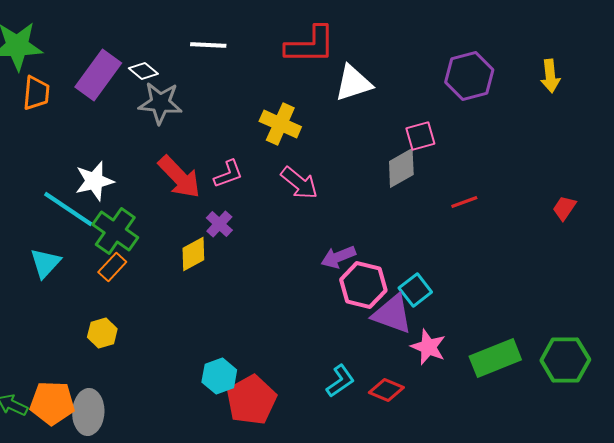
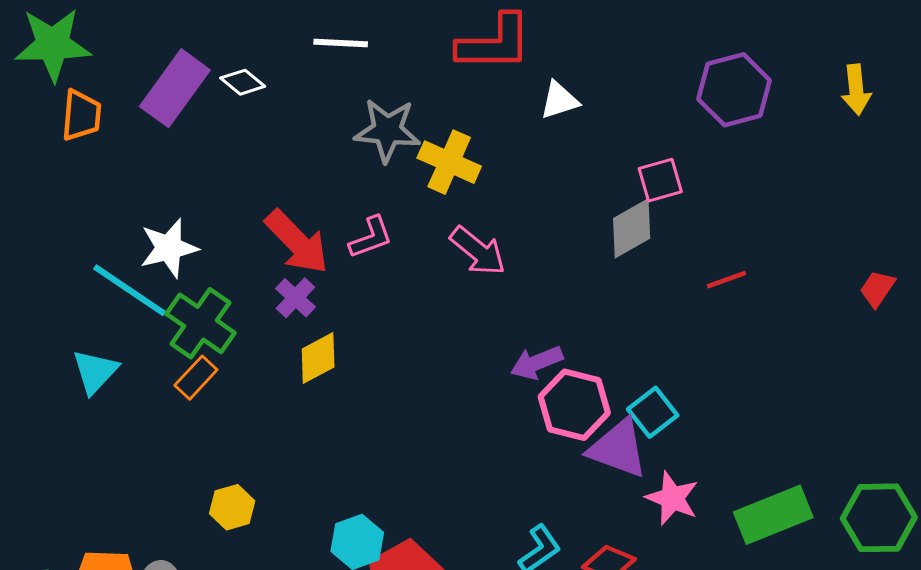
white triangle: (353, 83) -> (559, 100), size x0.7
gray star: (160, 103) -> (387, 130), moved
purple cross: (219, 224) -> (295, 298), moved
yellow hexagon: (102, 333) -> (232, 507), moved

